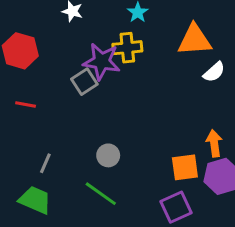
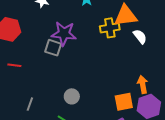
yellow cross: (127, 48) -> (110, 28), moved
white semicircle: (214, 72) -> (140, 36), turned -84
gray square: (84, 82) -> (53, 48), turned -36

